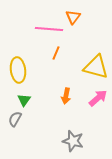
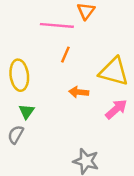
orange arrow: (66, 96) -> (79, 92), moved, turned 84

